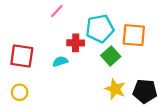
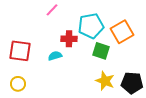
orange square: (134, 35) -> (122, 32), turned -35
green square: (111, 56) -> (101, 51), turned -30

